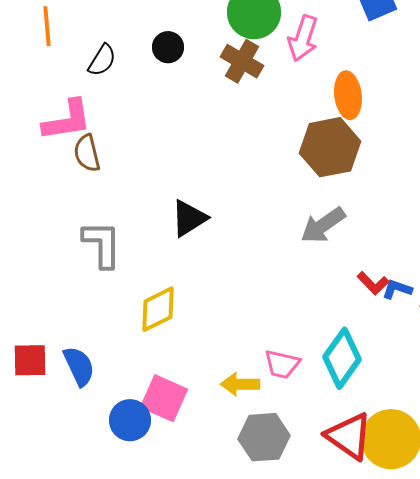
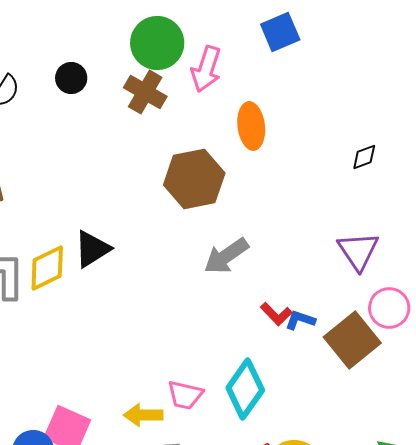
brown hexagon: (330, 147) -> (194, 179), moved
yellow diamond: (158, 309) -> (47, 268), moved

